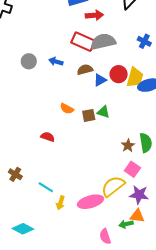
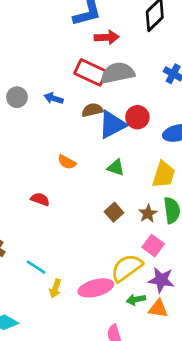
yellow trapezoid: (135, 77) -> (164, 174), moved
blue triangle: (100, 80) -> (112, 125), size x1.6
brown square: (89, 115) -> (114, 212), moved, turned -32
green arrow: (126, 224) -> (136, 300), moved

